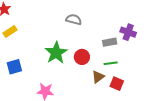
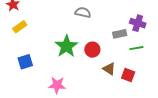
green line: (111, 63) -> (136, 48), moved
brown triangle: (98, 77) -> (109, 69), turned -48

